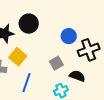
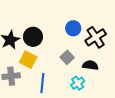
black circle: (29, 24) -> (33, 37), moved

